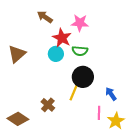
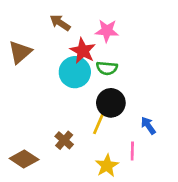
brown triangle: (17, 54) -> (20, 52), moved
cyan circle: (56, 54) -> (75, 72), size x1.5
yellow star: (116, 121) -> (107, 166), moved

